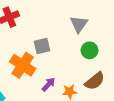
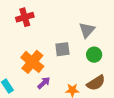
gray square: (42, 46) -> (62, 49), moved
purple arrow: (48, 84) -> (44, 83), moved

